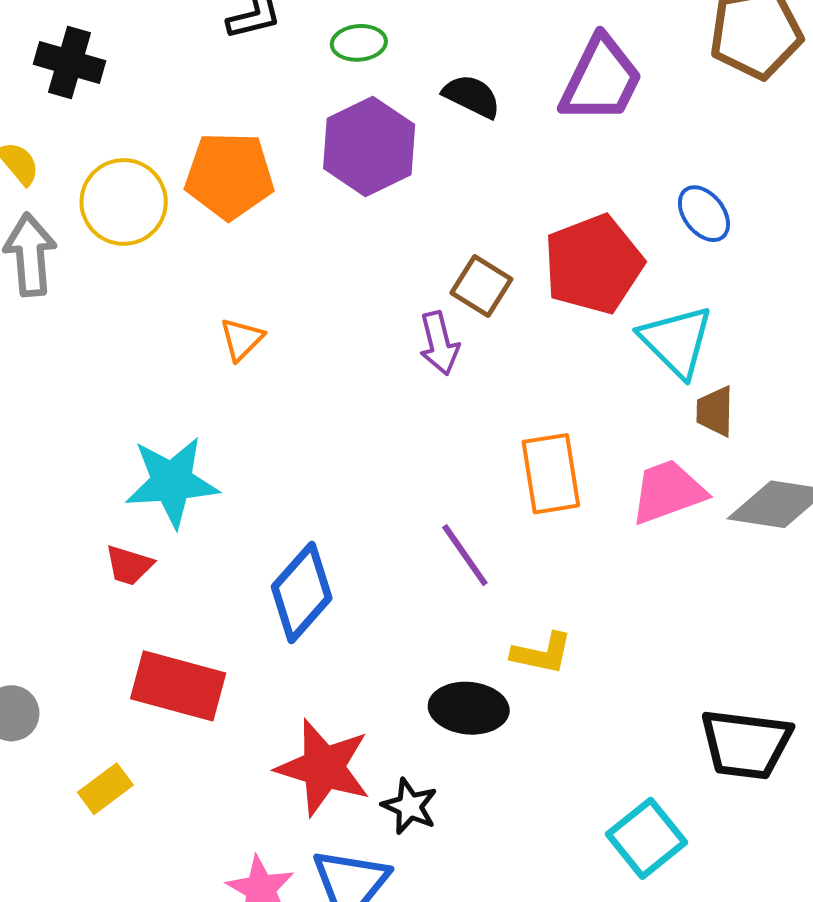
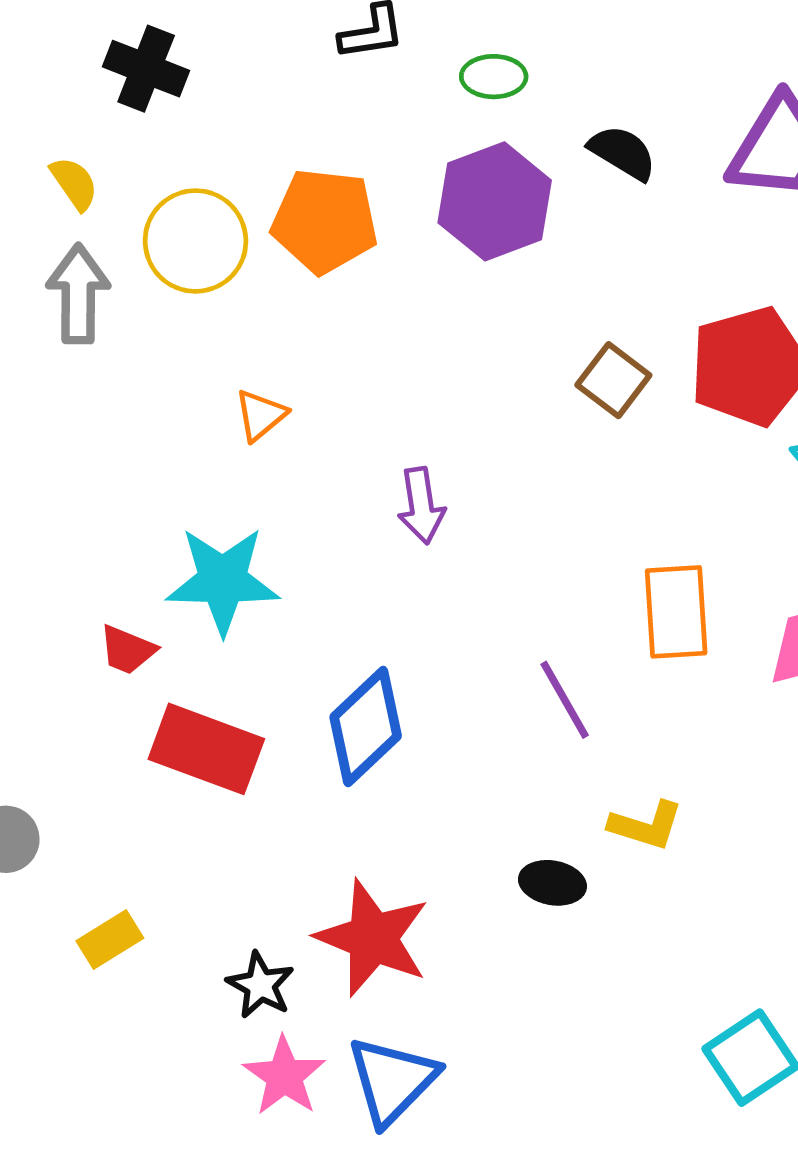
orange triangle: (242, 339) -> (260, 415), moved
purple arrow: (439, 343) -> (421, 506), moved
red trapezoid: (129, 565) -> (127, 650), moved
red rectangle: (178, 686) -> (206, 749), moved
black ellipse: (469, 708) -> (552, 883), size x0.7
black star: (410, 806) -> (260, 985), moved

